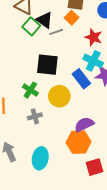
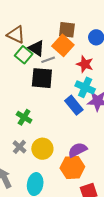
orange square: (72, 18) -> (63, 45), size x1.5
black square: (47, 65) -> (42, 78), moved
yellow circle: (59, 96) -> (42, 149), moved
gray cross: (35, 116) -> (19, 147), moved, turned -32

